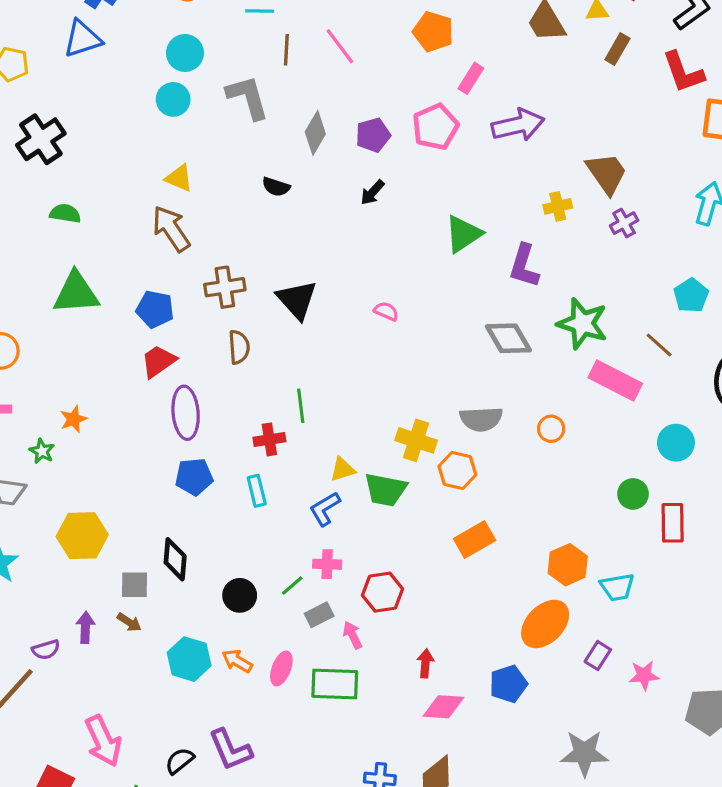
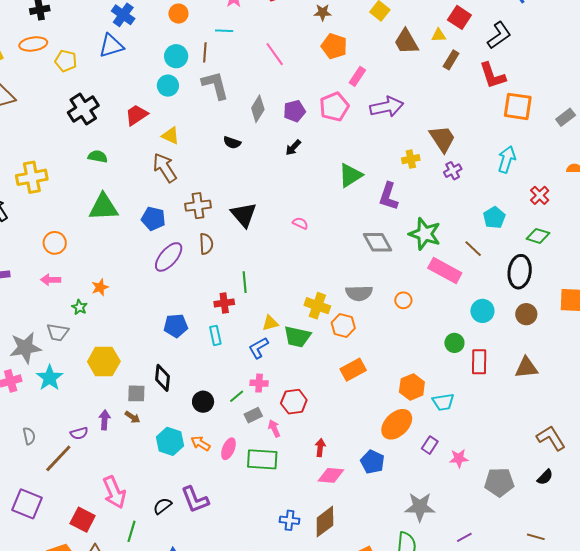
brown line: (286, 50) -> (205, 52), moved
red trapezoid: (158, 361) -> (137, 115), moved
purple ellipse: (186, 413) -> (169, 257), moved, turned 44
blue pentagon: (508, 684) -> (372, 462), turned -30

